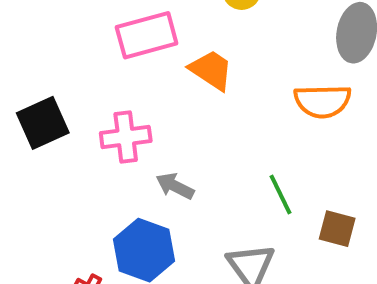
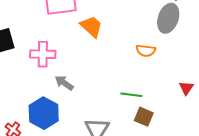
orange semicircle: (322, 101) -> (146, 51), size x0.7
green line: (281, 195) -> (131, 95), moved, turned -65

